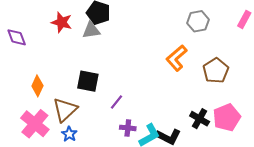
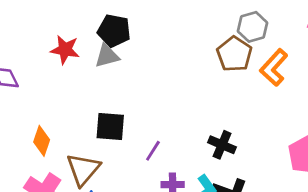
orange L-shape: (177, 58) -> (274, 67), moved
brown pentagon: (216, 71) -> (234, 54), moved
black cross: (200, 119) -> (222, 145), moved

